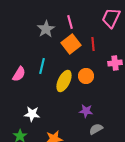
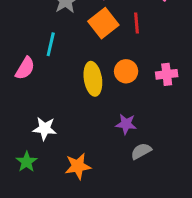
pink cross: (115, 63) -> (167, 74), moved
cyan line: (42, 66) -> (51, 44), moved
yellow ellipse: (64, 81) -> (93, 79), turned -35

